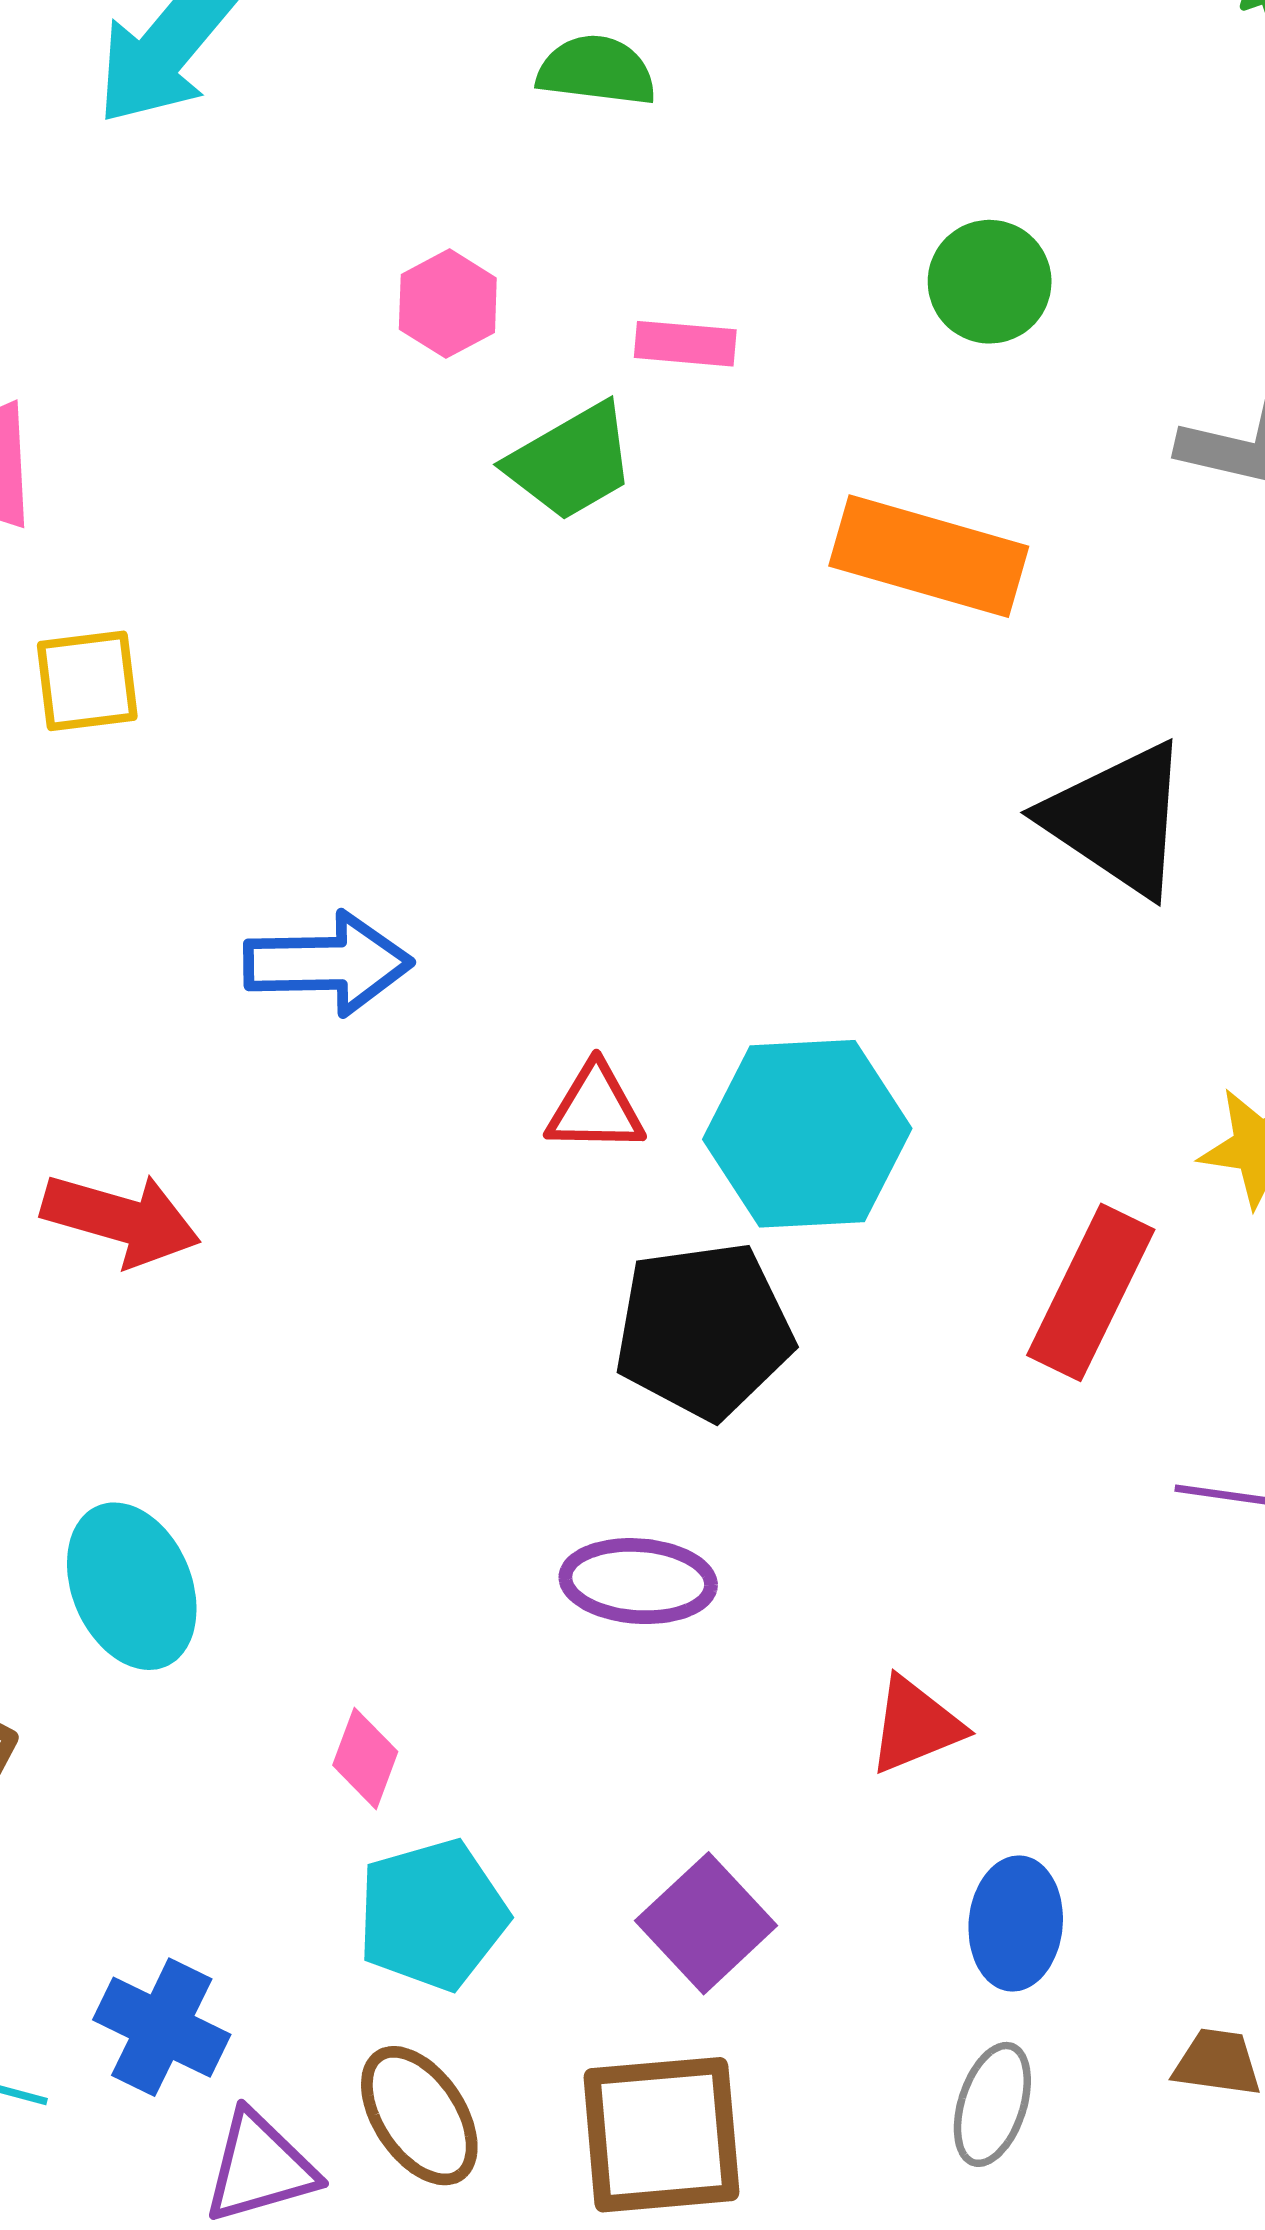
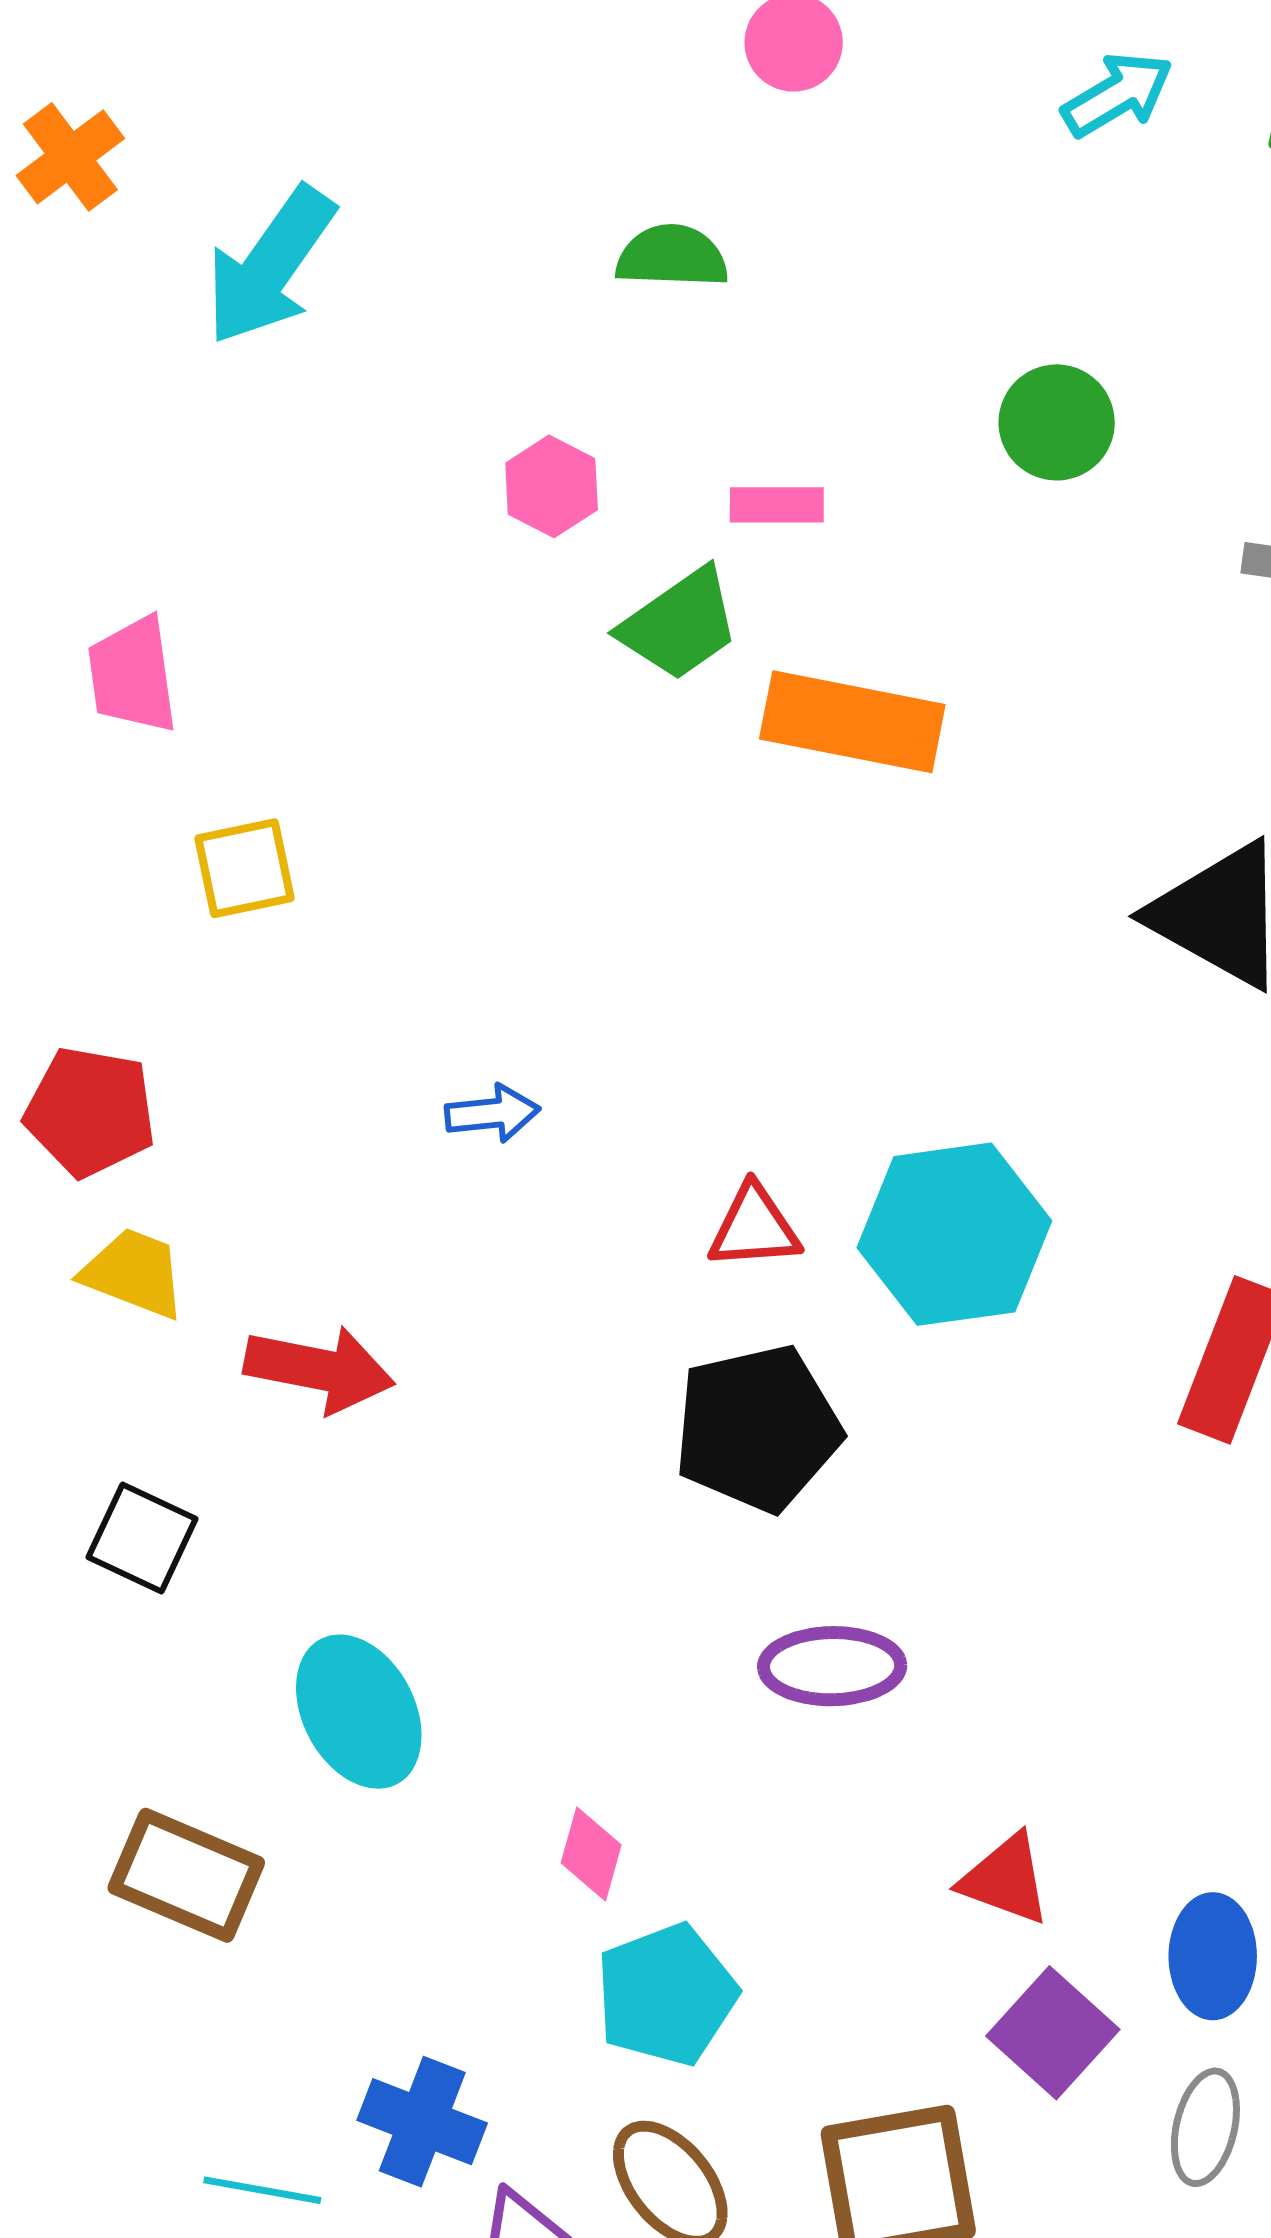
orange rectangle: (929, 556) -> (852, 722), moved
blue arrow: (328, 964) -> (492, 1113), size x0.6
black pentagon: (704, 1330) -> (757, 1428), moved
red triangle: (915, 1725) -> (1005, 1879), moved, turned 47
purple square: (706, 1923) -> (1053, 2033), moved

